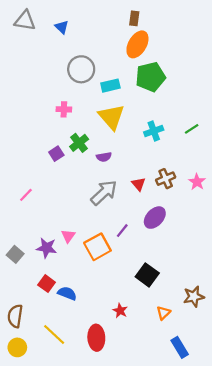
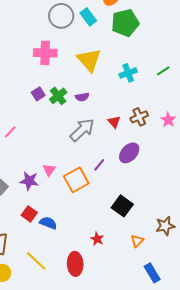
cyan rectangle: (110, 86) -> (88, 17), moved, turned 66
pink cross: (64, 109) -> (45, 53), size x1.6
green cross: (79, 143) -> (58, 96), moved

